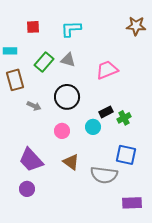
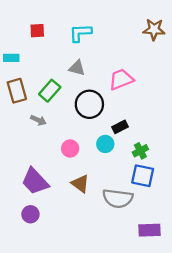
green rectangle: (44, 62) -> (50, 91), moved
black circle: (67, 97) -> (89, 104), moved
green cross: (124, 118) -> (140, 151), moved

